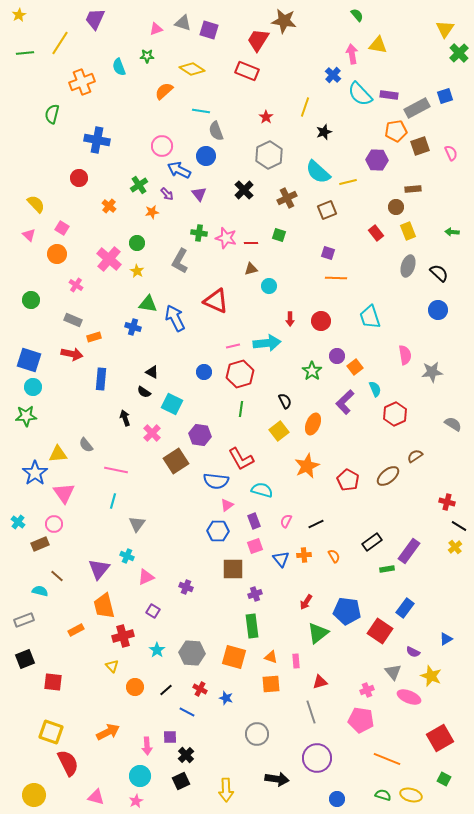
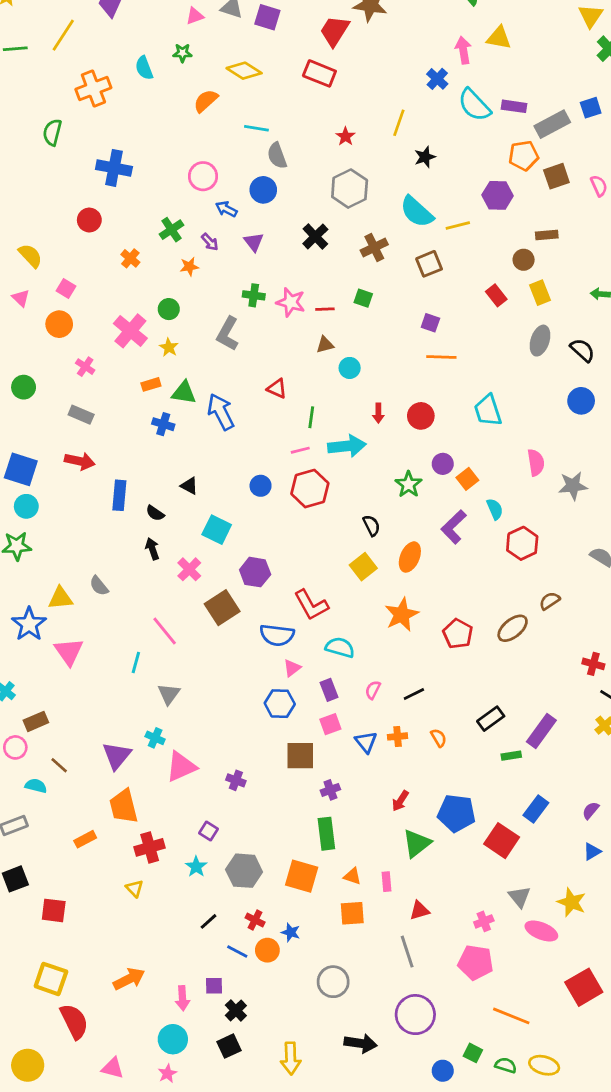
blue arrow: (179, 170) -> (226, 209), size x0.7
red triangle: (216, 301) -> (277, 389), size x0.6
orange rectangle: (94, 337) -> (151, 384), moved
black semicircle: (144, 392) -> (155, 513), moved
green line: (241, 409) -> (311, 417), moved
pink line: (116, 470) -> (165, 631), moved, turned 40
pink circle: (54, 524) -> (15, 747), moved
pink triangle: (146, 577) -> (181, 767), size x1.4
purple square: (153, 611) -> (208, 831), moved
purple semicircle: (413, 652) -> (591, 810), moved, turned 104
orange circle: (135, 687) -> (267, 950), moved
green square: (444, 779) -> (473, 1053), moved

